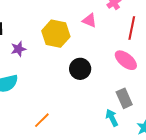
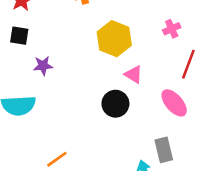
pink triangle: (89, 20) -> (134, 74), moved
yellow hexagon: (56, 34) -> (114, 39), moved

